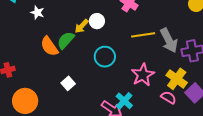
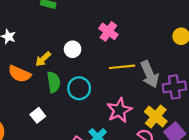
yellow arrow: (82, 26) -> (43, 59), moved
green semicircle: (66, 40) -> (54, 82), moved, turned 126
orange semicircle: (49, 46) -> (20, 74), turned -35

